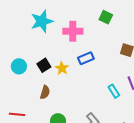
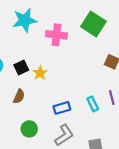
green square: (106, 17) -> (93, 24), size x1.6
blue rectangle: (86, 58) -> (62, 108), moved

